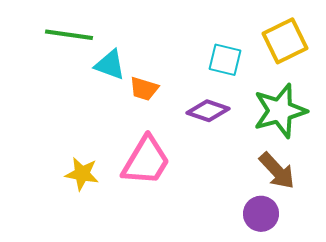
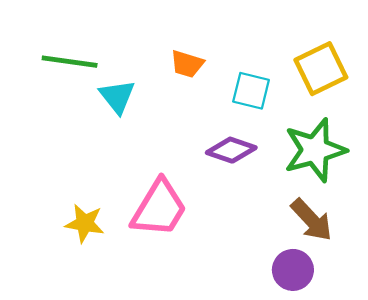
cyan triangle: (110, 65) -> (117, 97), turned 32
orange trapezoid: (144, 89) -> (187, 64), moved

